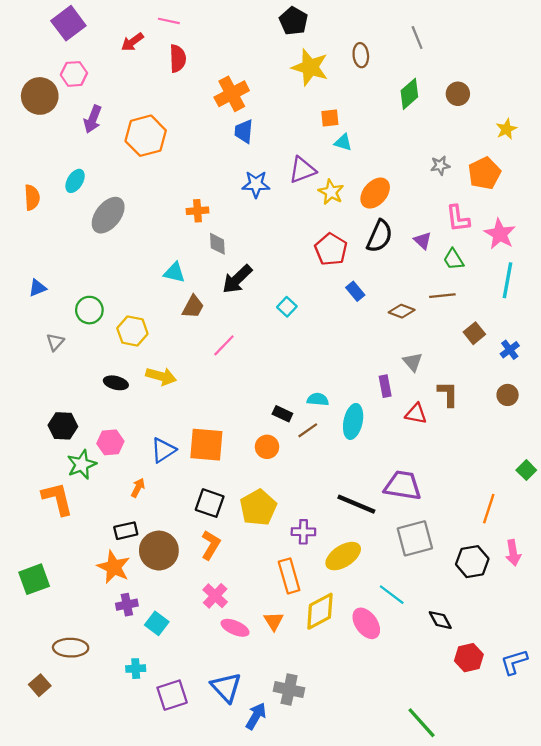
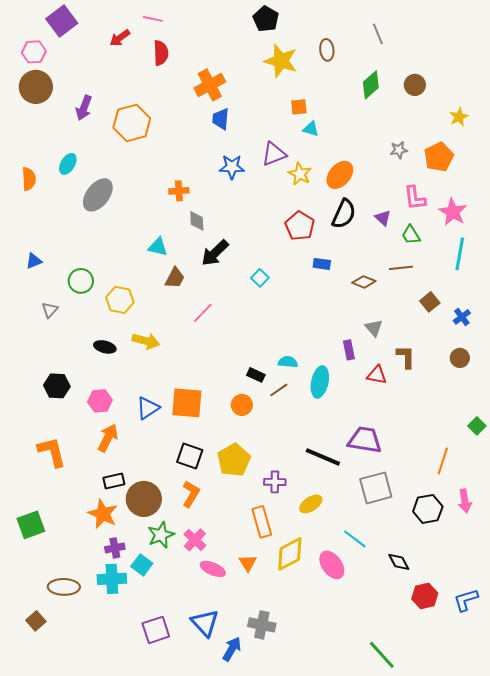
pink hexagon: (74, 74) -> (34, 52), moved
blue rectangle: (355, 291) -> (322, 264), turned -42
green star: (82, 464) -> (161, 535), moved
orange arrow: (138, 488) -> (108, 438), moved, size x1.6
yellow ellipse: (343, 556) -> (311, 504), size x0.7
cyan cross: (136, 669) -> (112, 579), moved, size x1.6

